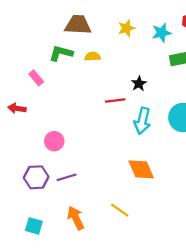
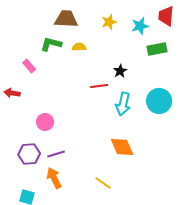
orange arrow: (76, 218) -> (54, 178), moved

